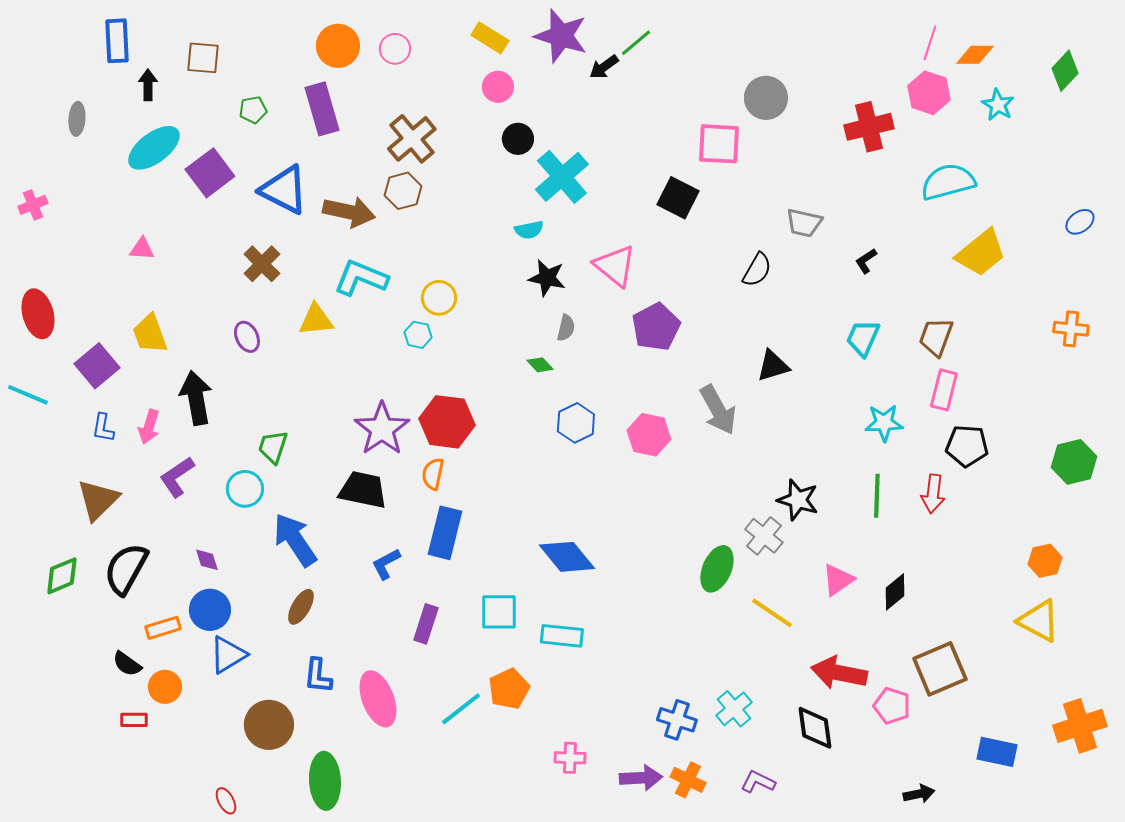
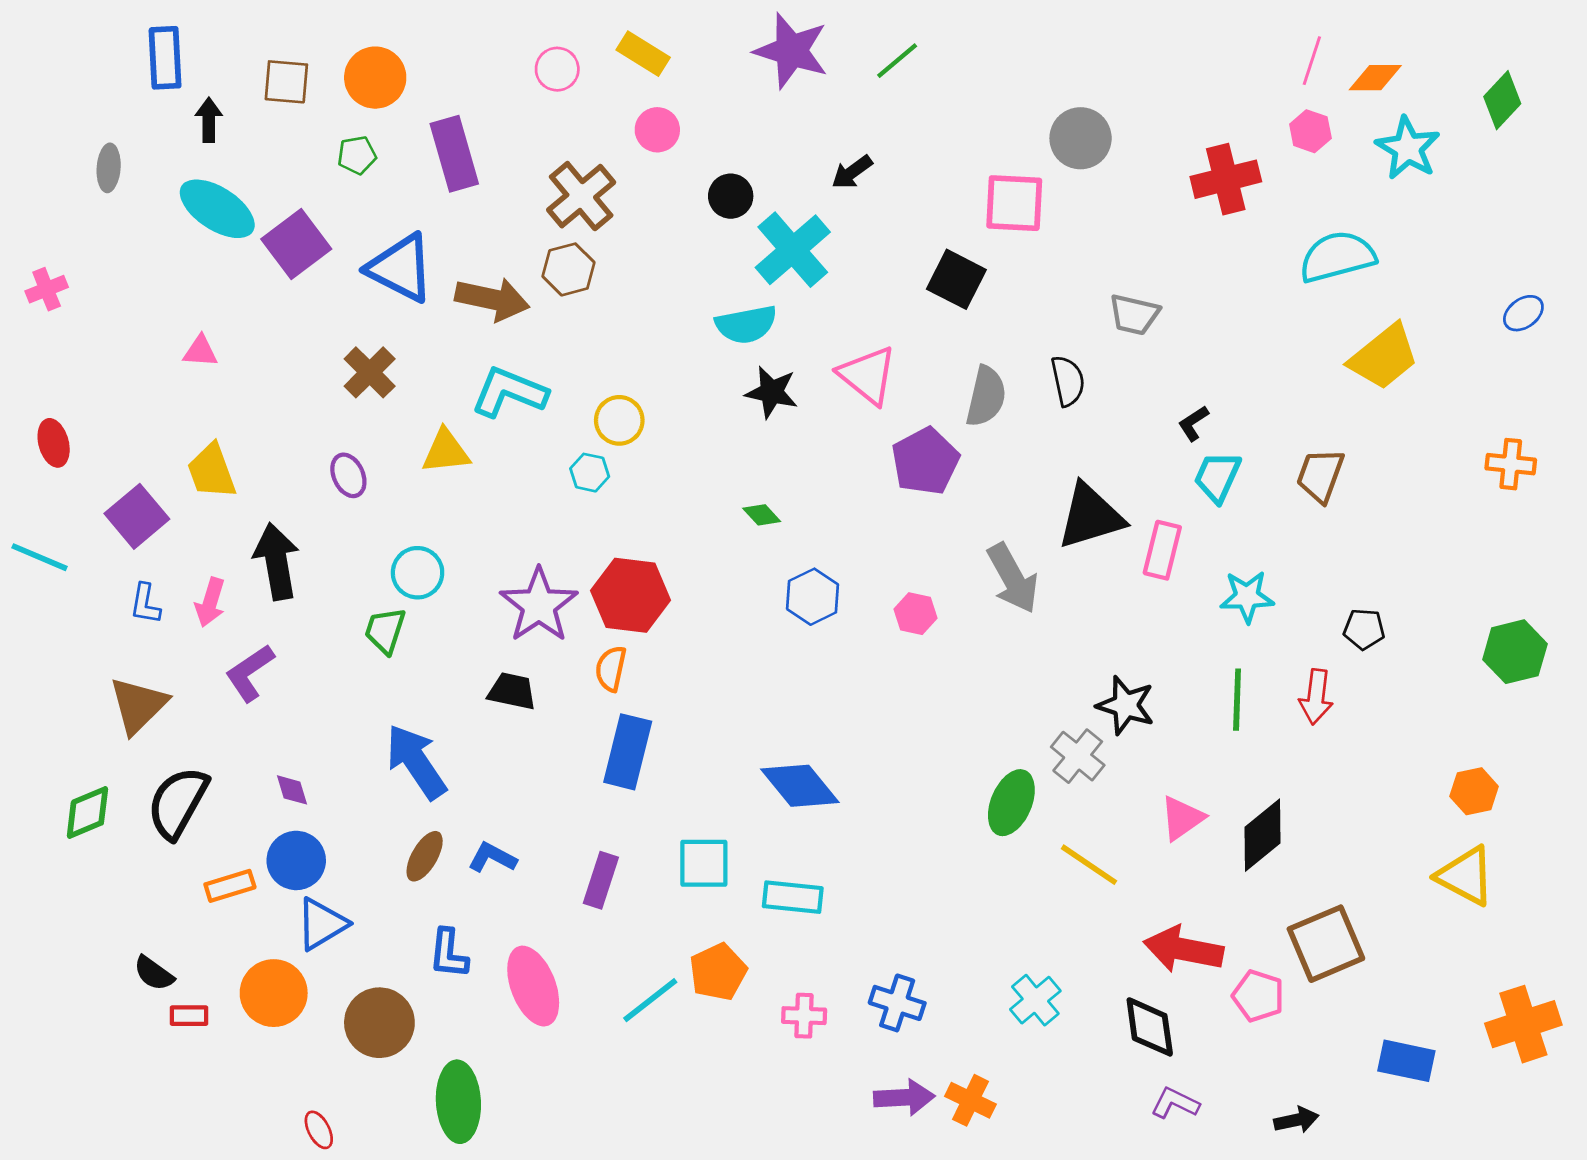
yellow rectangle: (490, 38) -> (643, 54), moved
orange circle: (338, 46) -> (375, 78), moved
black arrow: (604, 67) -> (852, 172), moved
pink circle: (498, 87) -> (657, 130), moved
pink hexagon: (929, 93) -> (1310, 131), size x0.7
cyan star: (998, 105) -> (1408, 148), size x1.4
cyan ellipse: (154, 148) -> (217, 209), turned 70
cyan semicircle: (529, 230) -> (746, 324), size x1.5
black L-shape: (866, 261) -> (1193, 423), moved
black semicircle: (757, 270) -> (1068, 381), turned -42
red ellipse: (38, 314) -> (54, 443), size x0.7
gray semicircle: (566, 328) -> (986, 396), moved, size x1.6
black triangle: (773, 366) -> (1090, 516), size x1.5
pink rectangle: (944, 390) -> (1162, 550), moved
pink hexagon: (649, 435) -> (915, 614), size x0.7
black pentagon: (967, 446) -> (1364, 629), size x0.7
cyan circle: (245, 489) -> (418, 573), moved
black trapezoid: (363, 490) -> (512, 691), size x0.7
blue L-shape: (386, 564) -> (492, 858), moved, turned 56
black diamond: (895, 592) -> (1262, 835), size x1.4
black semicircle: (127, 664) -> (154, 973), moved
orange circle: (165, 687) -> (274, 993), moved, size x1.4
blue cross: (677, 720) -> (897, 1003), moved
pink cross: (570, 758) -> (804, 1016), moved
purple L-shape: (758, 782) -> (1175, 1103), moved

